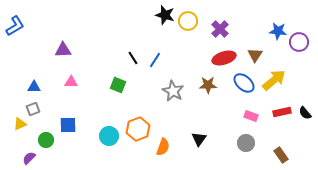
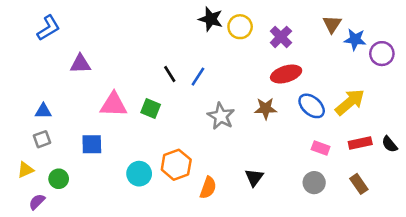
blue L-shape: (15, 26) -> (48, 28), moved
brown triangle: (255, 55) -> (332, 24), moved
pink triangle: (71, 82) -> (114, 105), moved, size x1.6
yellow triangle: (20, 124) -> (25, 170), moved
blue square: (68, 125) -> (92, 144), moved
brown rectangle: (281, 155) -> (359, 184), moved

